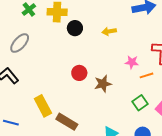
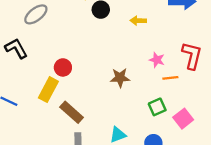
red circle: (79, 73) -> (63, 67), moved
yellow rectangle: (43, 106) -> (48, 90), turned 45

